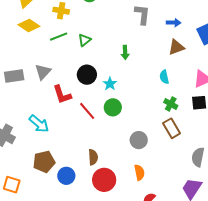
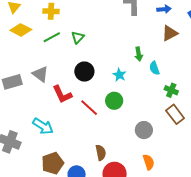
green arrow: (125, 53) -> (139, 54), moved
gray triangle: (43, 72) -> (40, 74), turned -30
cyan semicircle: (164, 77) -> (154, 68), moved
cyan star: (110, 84) -> (119, 75), moved

